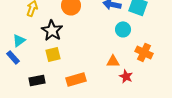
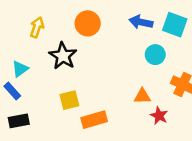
yellow square: (53, 54) -> (69, 100), moved
black rectangle: (37, 80) -> (19, 121), moved

